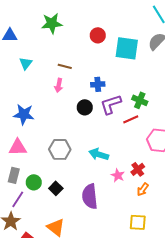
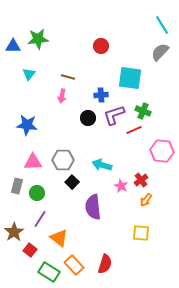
green star: (52, 23) -> (38, 39), moved
cyan square: (127, 48) -> (130, 78), moved
pink triangle: (18, 147) -> (33, 162), moved
black square: (56, 188) -> (72, 182), moved
purple line: (18, 199) -> (40, 219), moved

